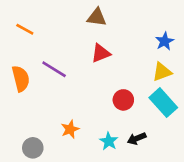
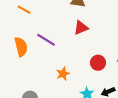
orange star: (70, 129) -> (63, 74), moved

